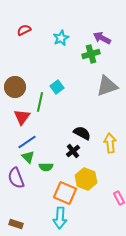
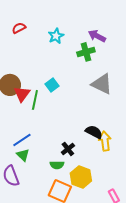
gray triangle: (107, 86) -> (102, 84), turned 45
red triangle: (22, 117) -> (22, 94), moved
black semicircle: (82, 133) -> (94, 132), moved
green semicircle: (46, 167) -> (57, 165), moved

